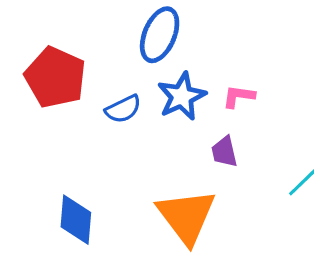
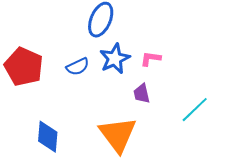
red pentagon: (55, 77) -> (24, 67), moved

